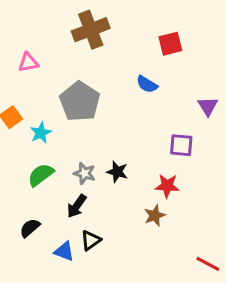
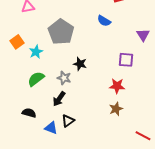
black star: (117, 172) -> (80, 64), moved
brown star: (155, 215) -> (116, 109), moved
black semicircle: (30, 228) -> (29, 113), turned 56

